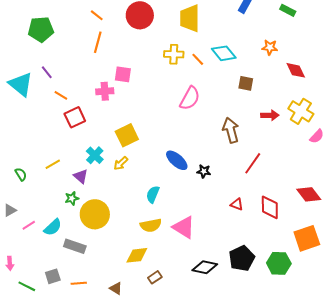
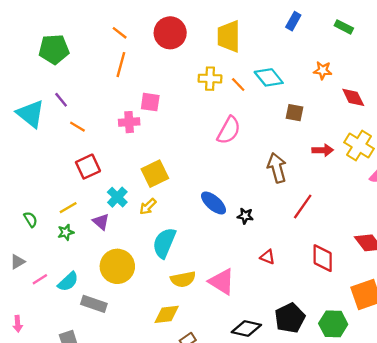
red square: (75, 117) -> (88, 167), moved
cyan semicircle: (153, 194) -> (164, 243), moved, size x1.5
green star: (72, 198) -> (66, 232), moved
red triangle: (237, 204) -> (268, 257), moved

